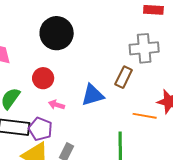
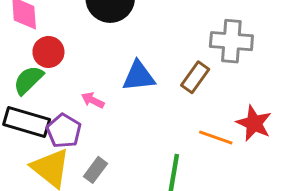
red circle: (43, 78) -> (48, 52), moved
blue triangle: (93, 95) -> (139, 76), moved

